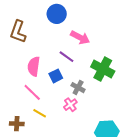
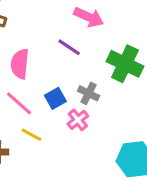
blue square: (56, 76) -> (55, 98), moved

